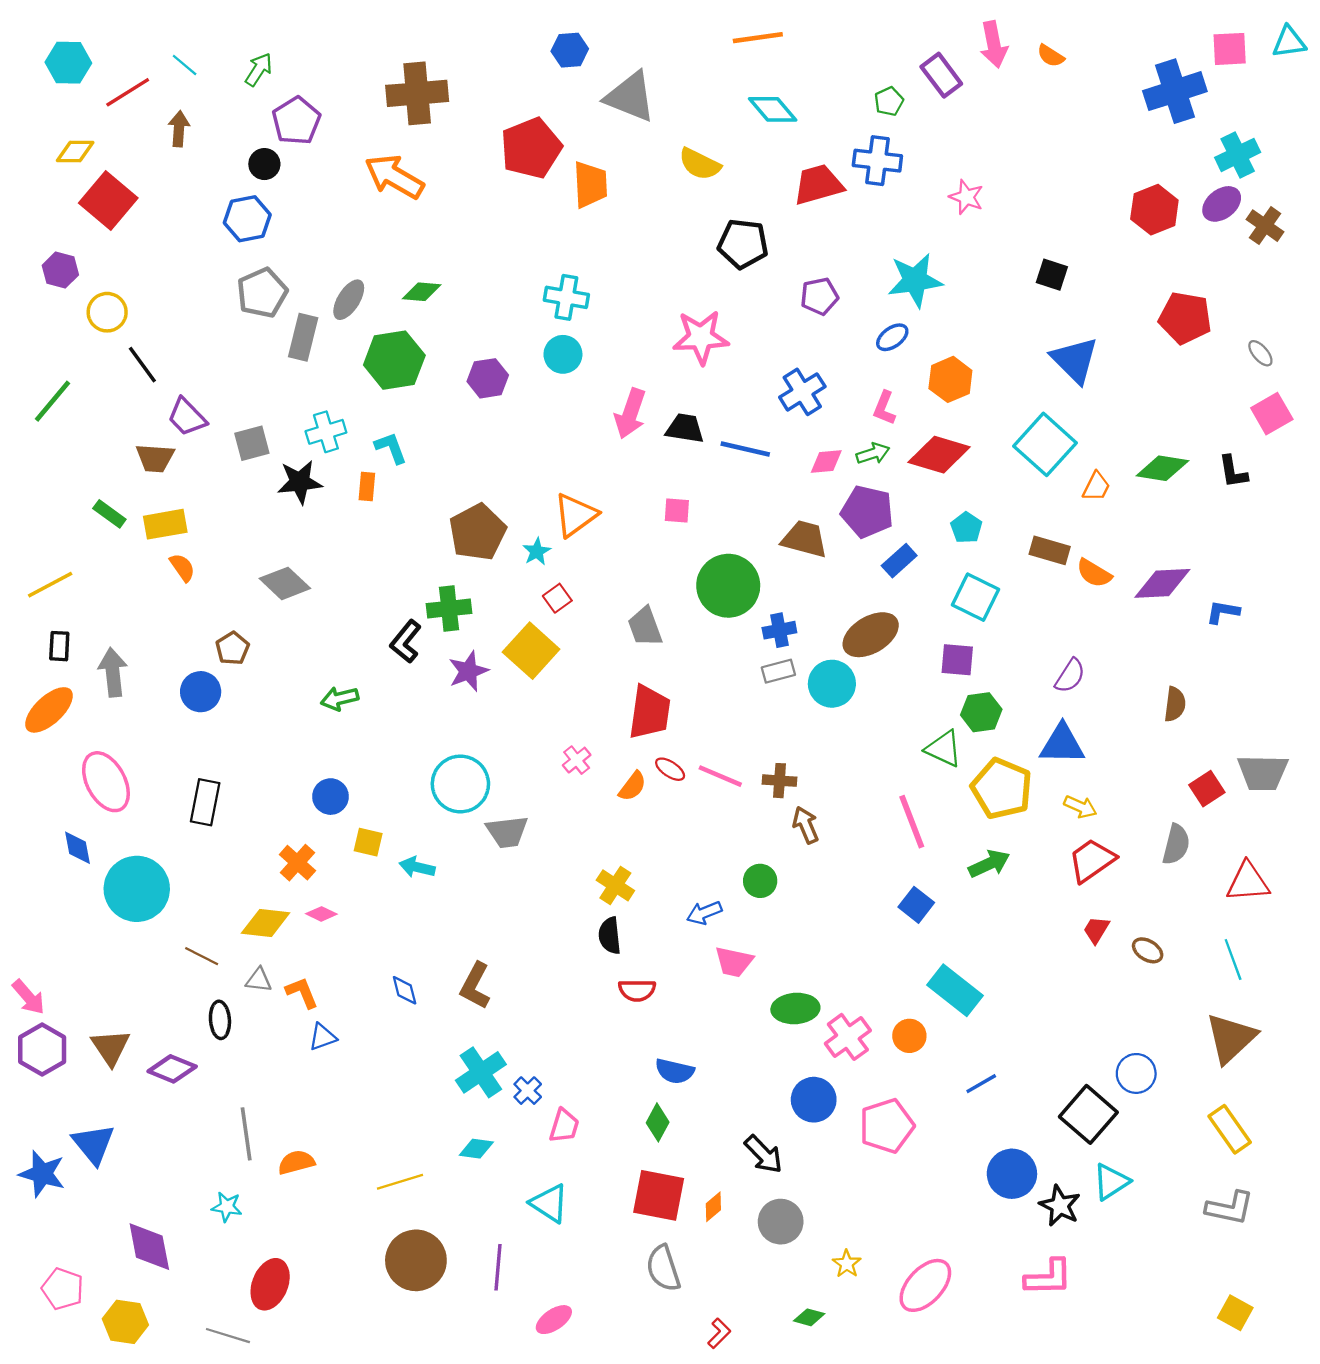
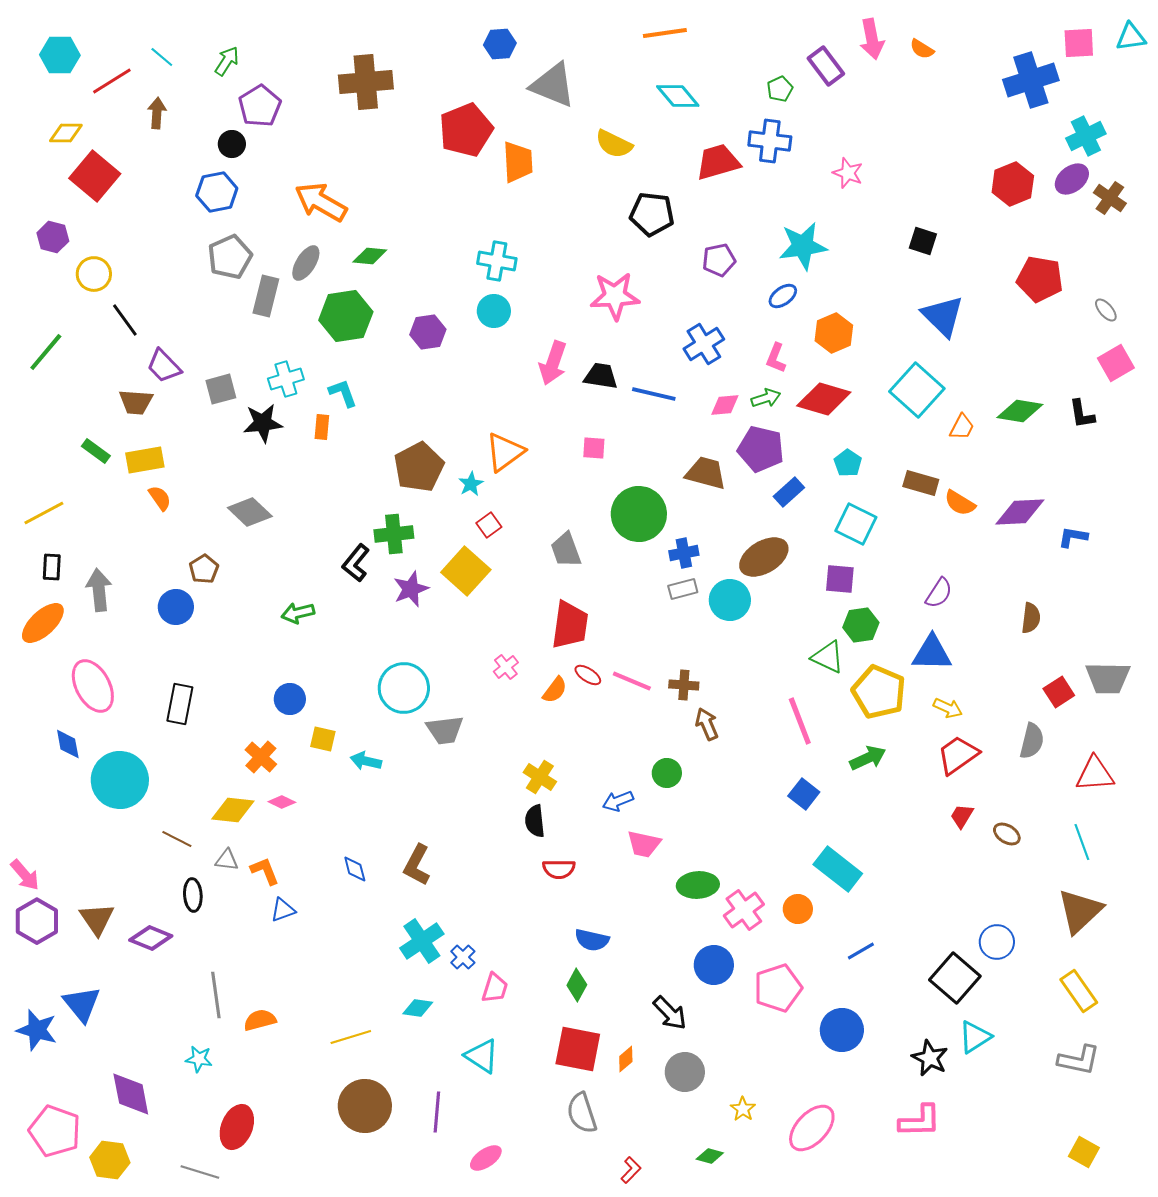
orange arrow: (394, 177) -> (321, 202), moved
blue circle: (1012, 1174) -> (842, 1030), moved
pink pentagon: (63, 1289) -> (55, 1131), size x1.4

